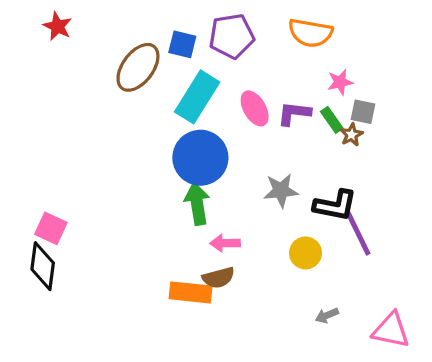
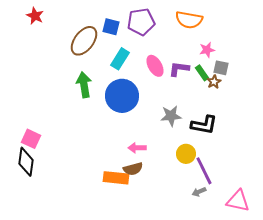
cyan rectangle: (197, 97) -> (120, 59), size x0.7
green arrow: (197, 204) -> (84, 85), moved
purple line: (358, 233) -> (204, 171), moved

